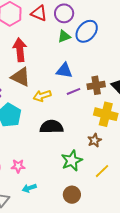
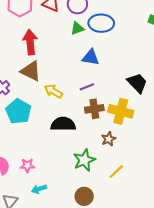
blue ellipse: (87, 31) -> (101, 23), turned 50
blue triangle: (64, 71) -> (91, 57), moved
brown cross: (96, 85) -> (94, 109), moved
yellow arrow: (42, 96) -> (53, 91), turned 48

